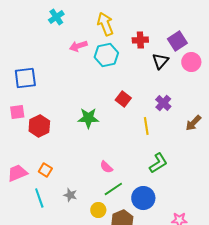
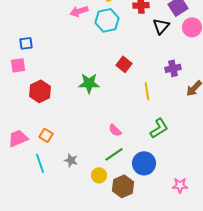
blue square: (25, 78) -> (26, 43), size x0.6
purple cross: (163, 103) -> (173, 68), moved, turned 35
pink square: (17, 112) -> (18, 65), moved
pink semicircle: (106, 167) -> (115, 130), moved

